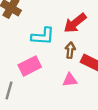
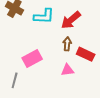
cyan L-shape: (43, 36) -> (44, 16), moved

